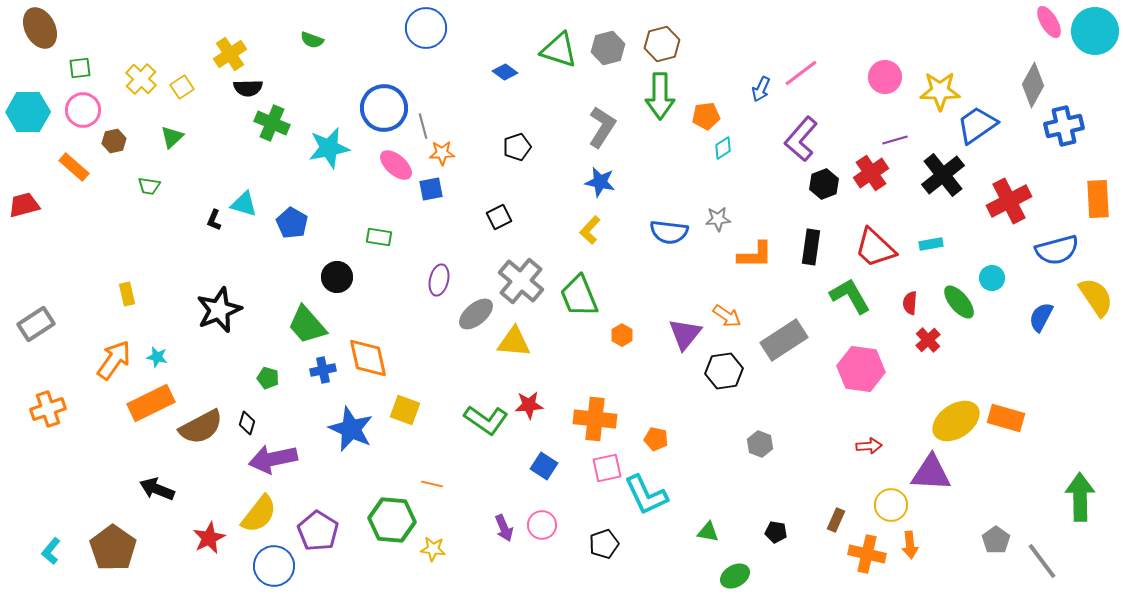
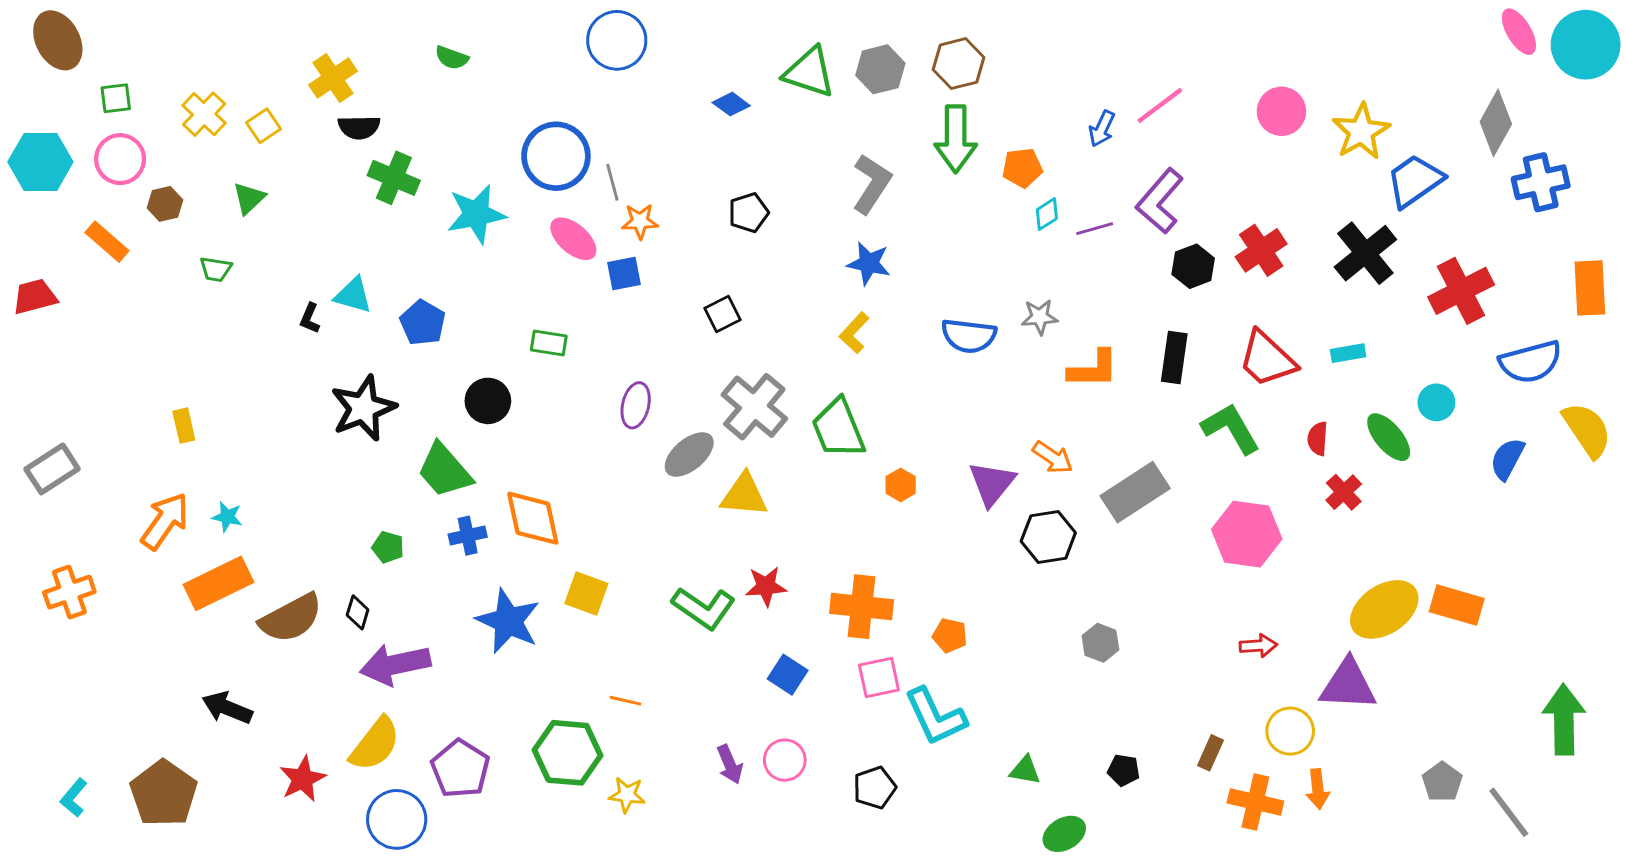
yellow star: (940, 91) -> (1361, 132), turned -30
purple line: (895, 140) -> (1095, 229), moved
black star: (219, 310) -> (363, 408), moved

